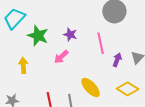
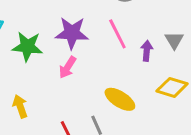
purple star: (70, 34) -> (72, 33), size x1.6
yellow arrow: (23, 65) -> (20, 106), moved

